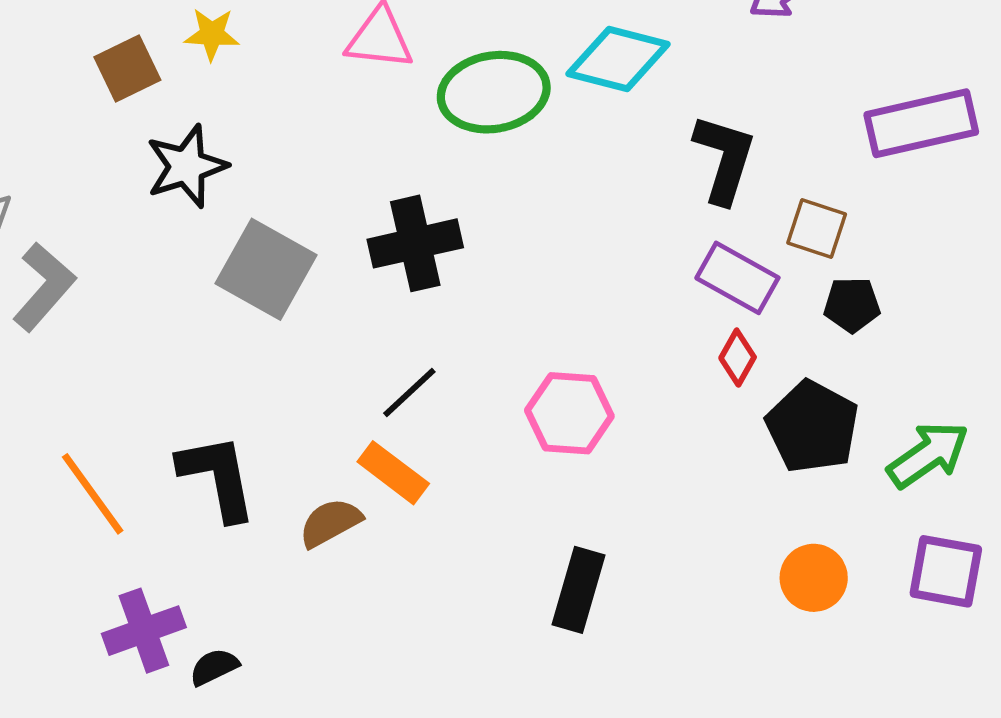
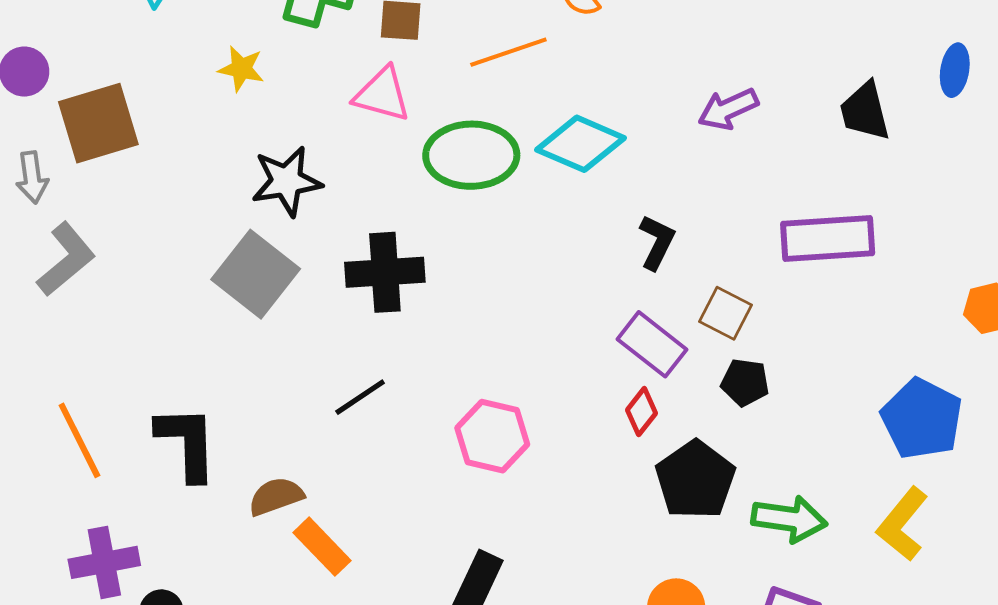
brown square: (127, 69) -> (98, 123), moved, size x1.5
black L-shape: (724, 159) -> (657, 242), size x0.7
black star: (187, 166) -> (287, 181), moved
green arrow: (928, 455) -> (789, 519), turned 34
orange rectangle: (393, 473) -> (322, 547), moved

